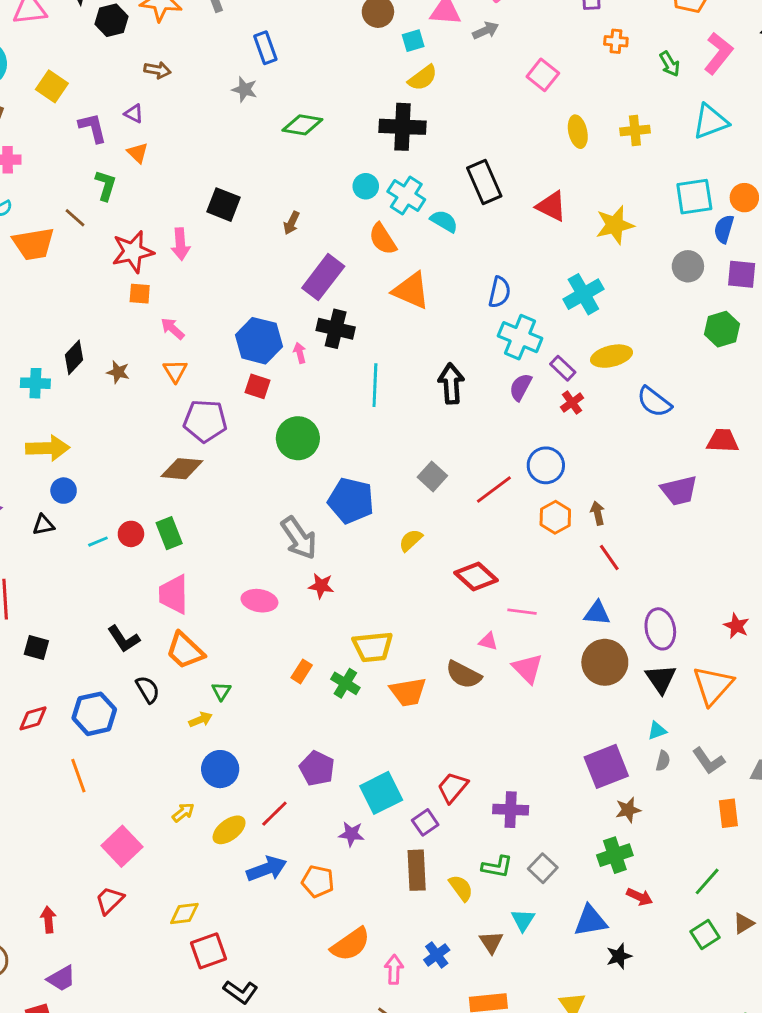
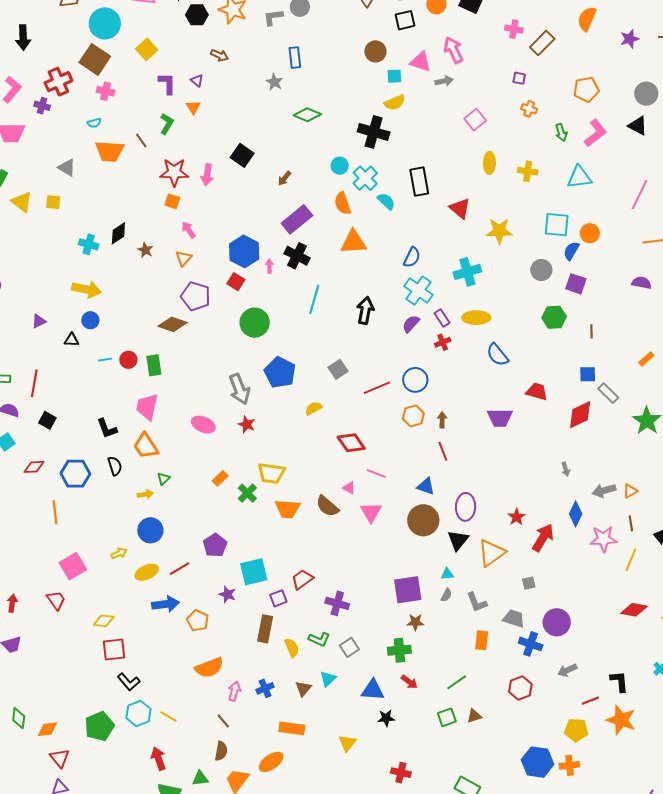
orange triangle: (411, 291) -> (353, 242), turned -40
red trapezoid: (110, 900) -> (56, 600), turned 85

